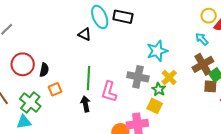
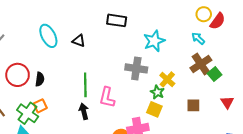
cyan ellipse: (100, 17) -> (48, 36), moved
cyan star: (157, 51) -> (154, 41), moved
gray cross: (138, 77) -> (136, 68), moved
brown square: (210, 86) -> (193, 105), moved
orange square: (55, 89) -> (40, 106), moved

